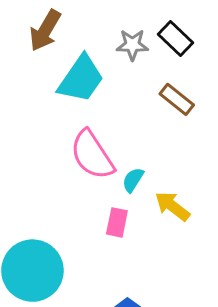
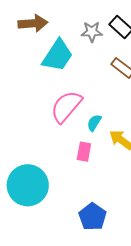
brown arrow: (45, 30) -> (33, 23), turned -124
pink semicircle: (92, 155) -> (66, 107), turned 75

